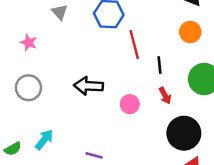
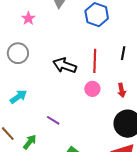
red line: (134, 45) -> (95, 61), moved
black line: (160, 65) -> (123, 53), moved

